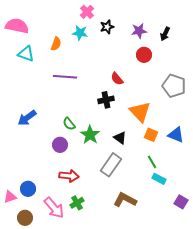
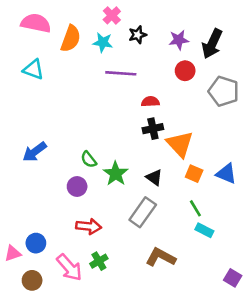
pink semicircle: (17, 26) -> (36, 23), moved
black arrow: (165, 34) -> (212, 44), size x1.6
orange semicircle: (56, 44) -> (71, 39), moved, size x1.5
purple line: (65, 77) -> (121, 73), moved
red semicircle: (117, 79) -> (150, 102), turned 128
gray pentagon: (174, 86) -> (224, 91), moved
black cross: (106, 100) -> (153, 129), moved
purple square: (181, 202) -> (233, 278), moved

